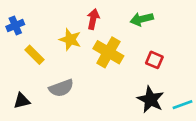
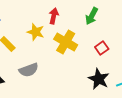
green arrow: (142, 19) -> (92, 16), turned -48
red square: (154, 60) -> (102, 48), turned 32

